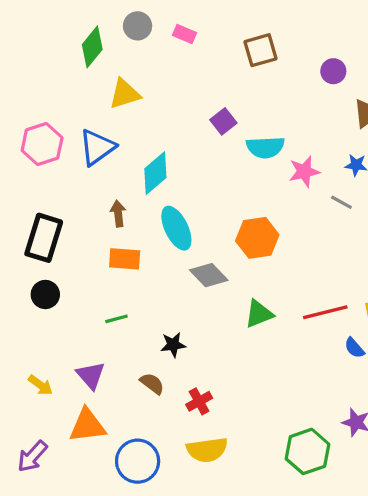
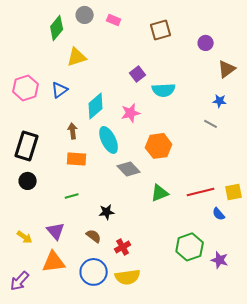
blue triangle: (97, 147) -> (60, 90), size x0.7
pink star: (304, 172) -> (131, 113), moved
green hexagon: (307, 451) -> (190, 247), moved
blue circle: (138, 461) -> (94, 272), moved

